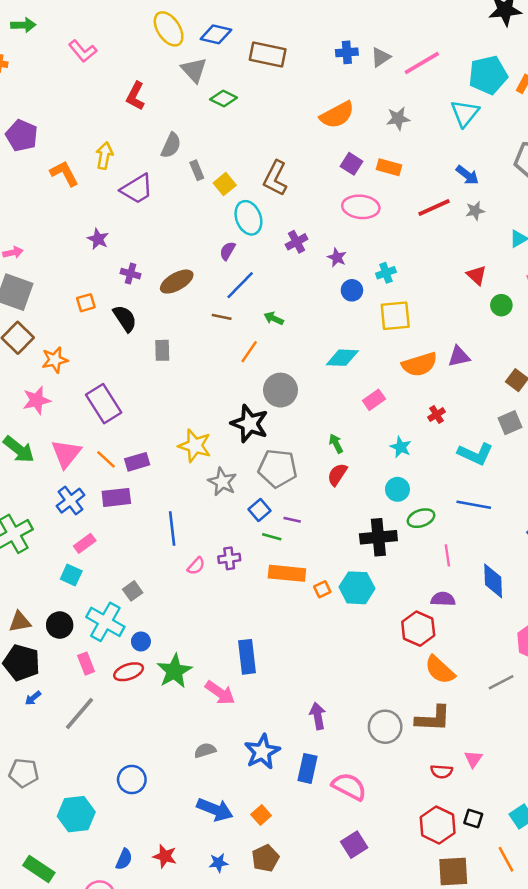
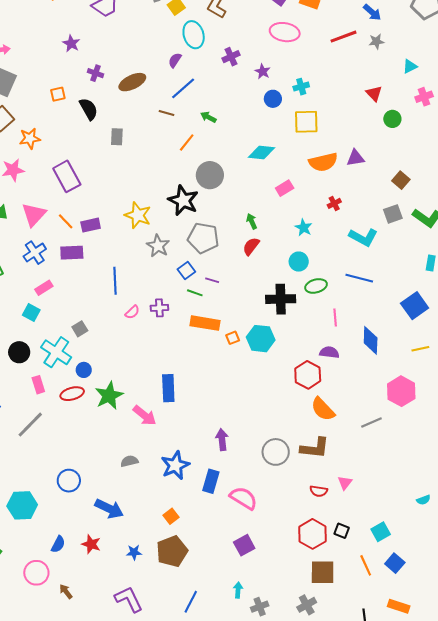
blue arrow: (215, 810) -> (109, 509), moved
brown pentagon: (265, 858) -> (172, 551), size x1.4

